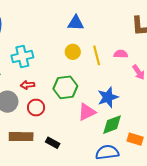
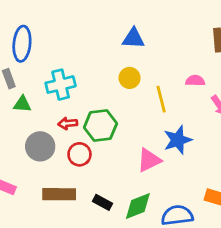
yellow line: (97, 55) -> (161, 99), moved
green hexagon: (65, 87) -> (100, 125), moved
green diamond: (112, 125) -> (138, 206), moved

